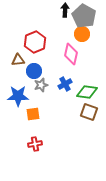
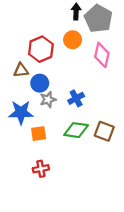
orange circle: (82, 34) -> (73, 40), moved
pink diamond: (71, 54) -> (102, 55), moved
green diamond: (87, 92) -> (76, 130), moved

